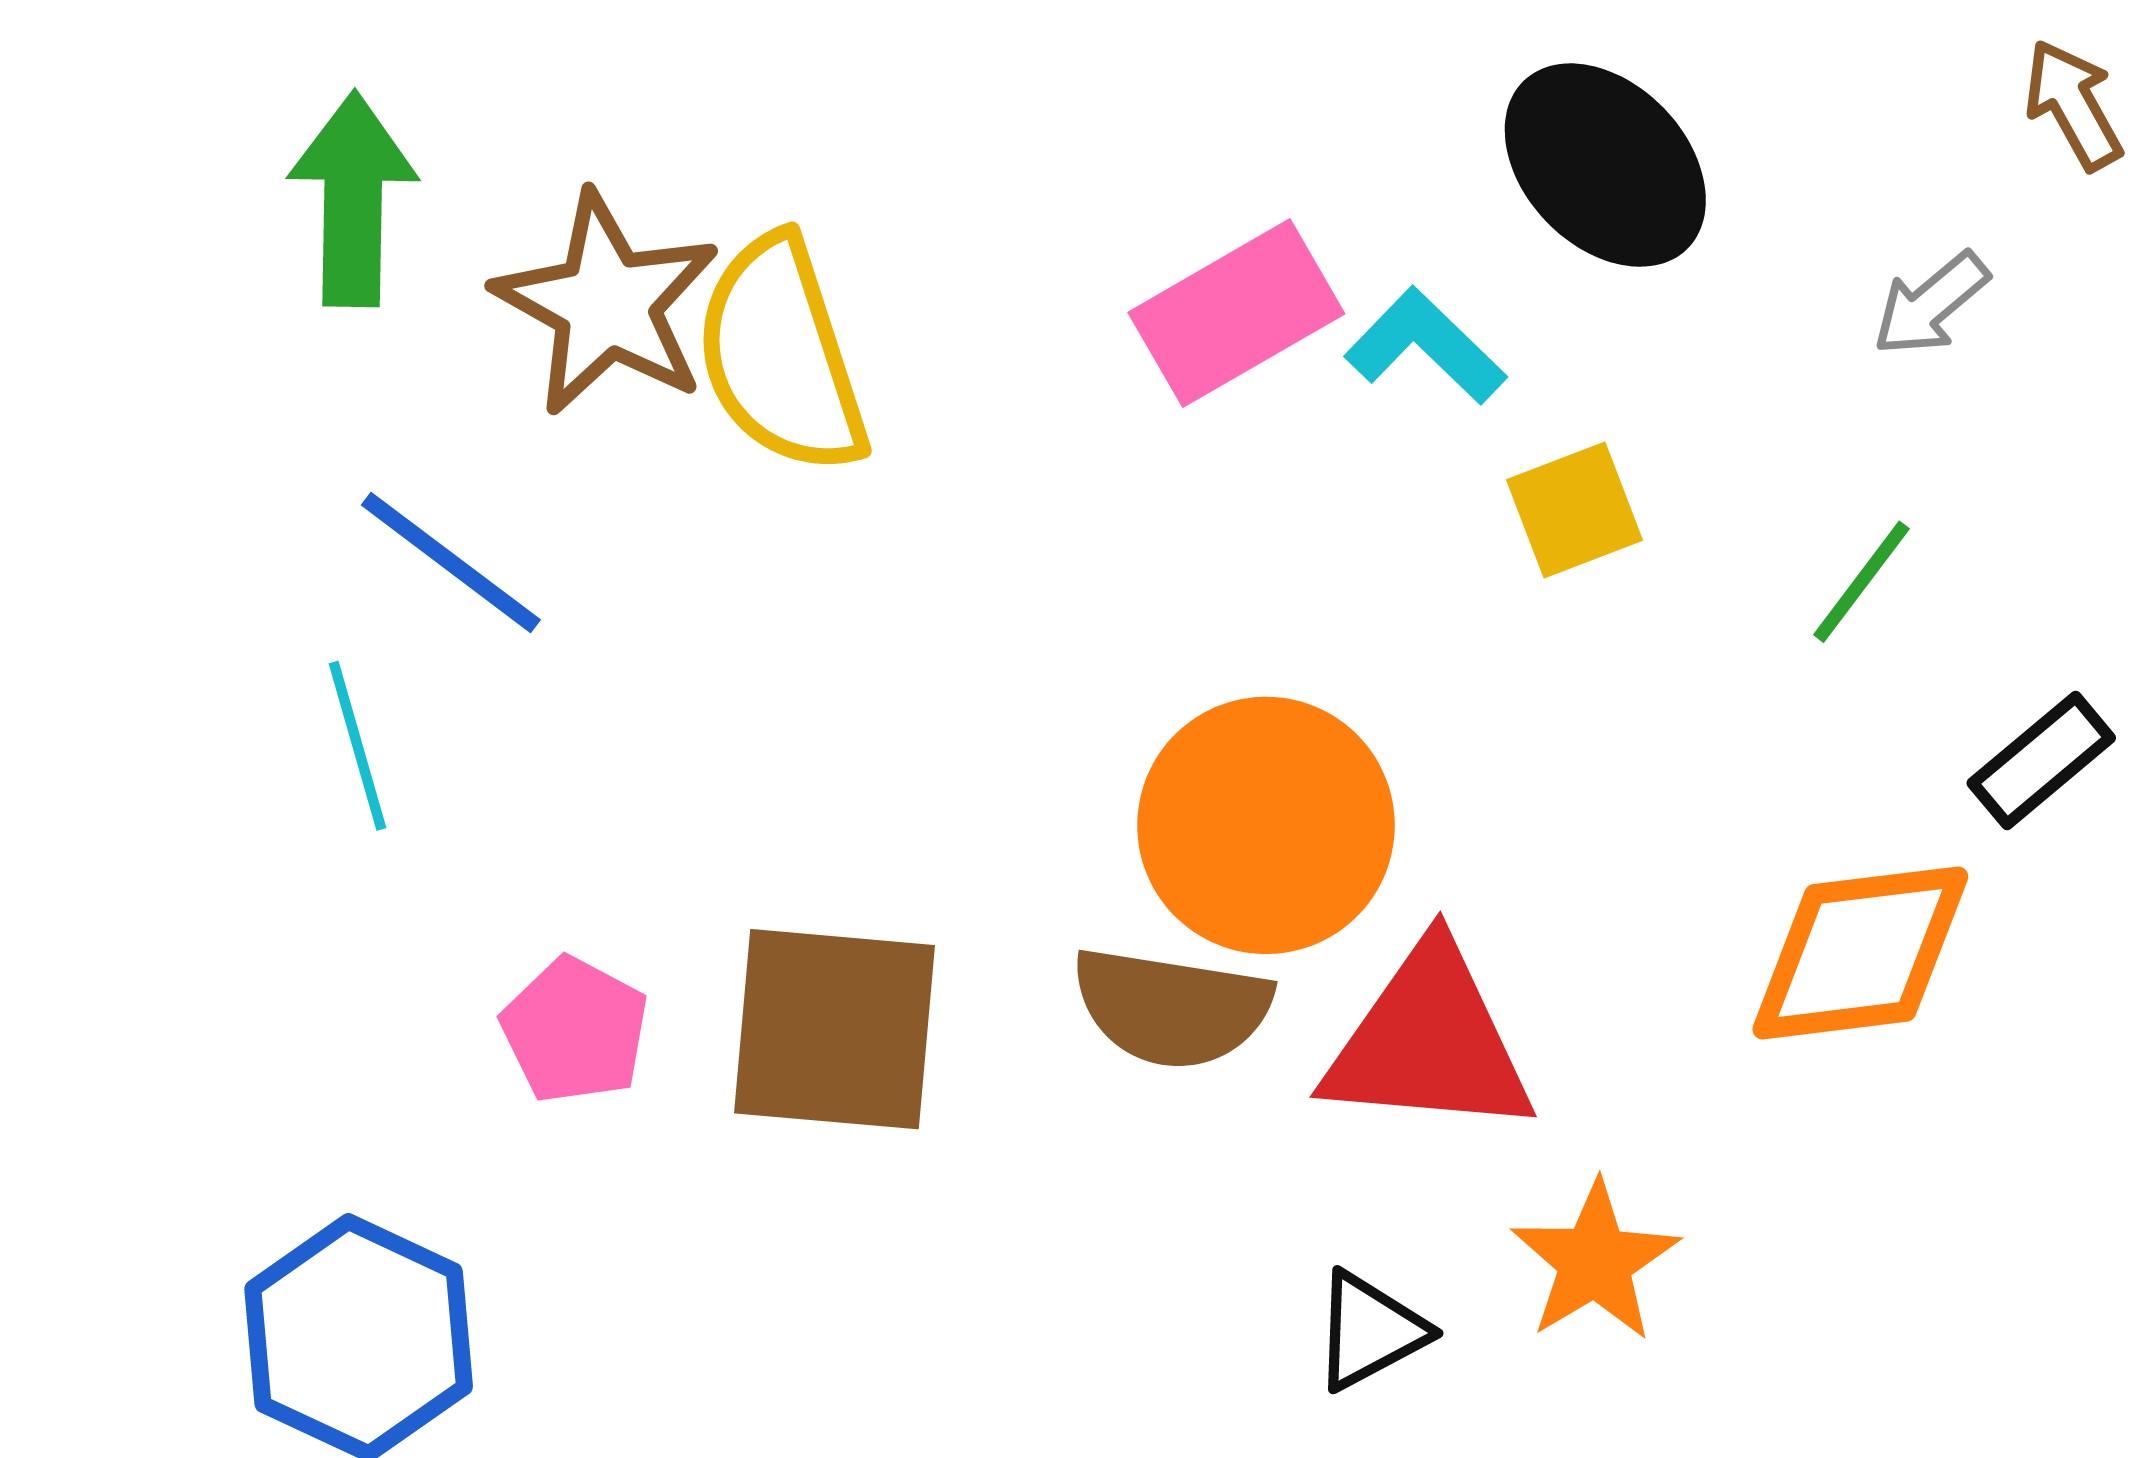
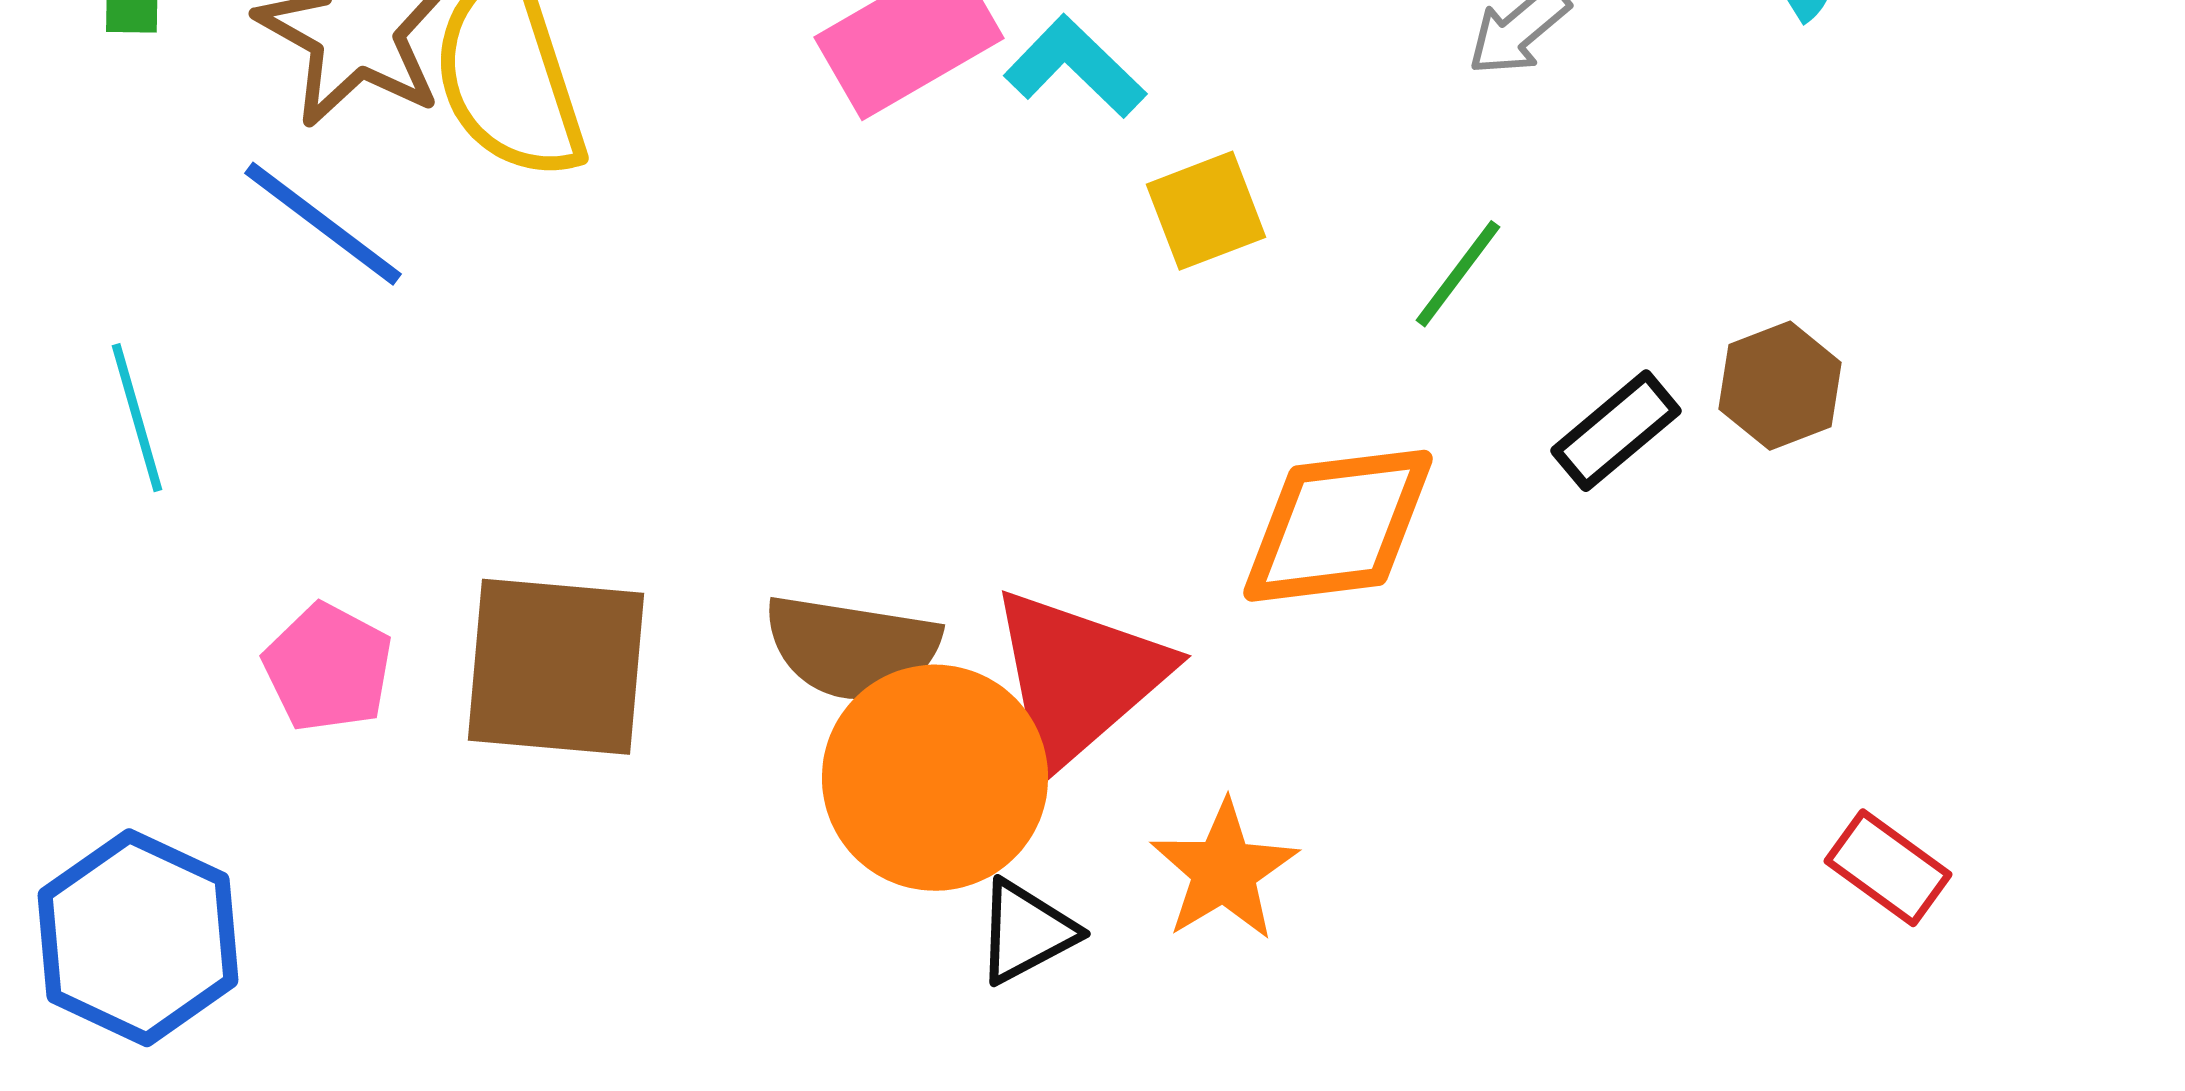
blue line: (451, 562) -> (323, 224), moved
orange circle: (1266, 825) -> (935, 778), moved
orange diamond: (1860, 953) -> (1338, 526), moved
red triangle: (1429, 1042) -> (1078, 678), turned -46

